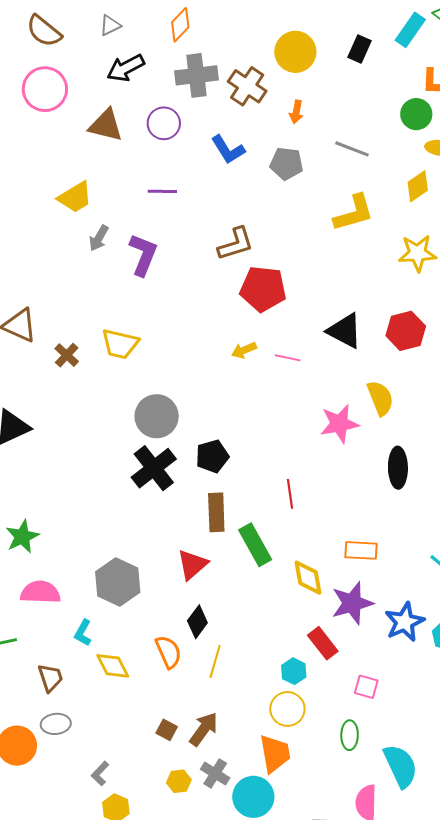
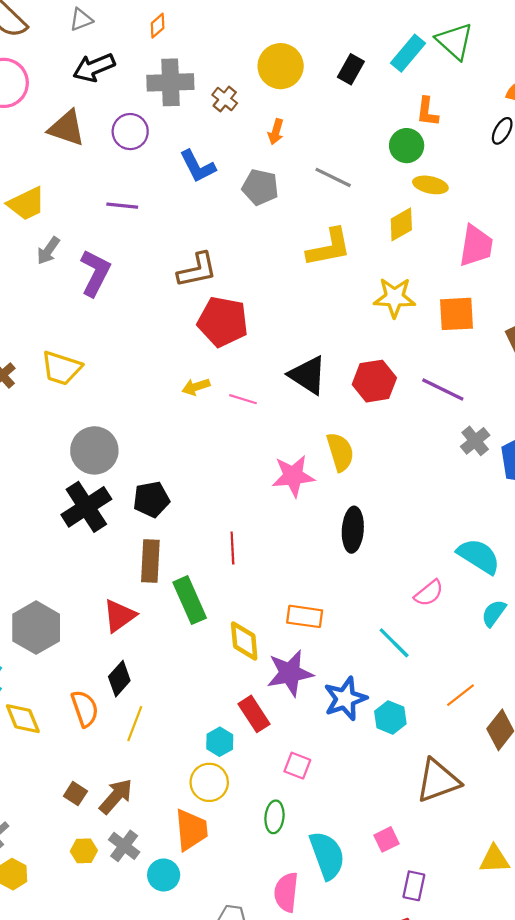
orange diamond: (180, 25) -> (158, 26), size x0.7
brown cross: (247, 86) -> (225, 99), size x0.6
cyan circle: (253, 797) -> (164, 875), size x0.7

